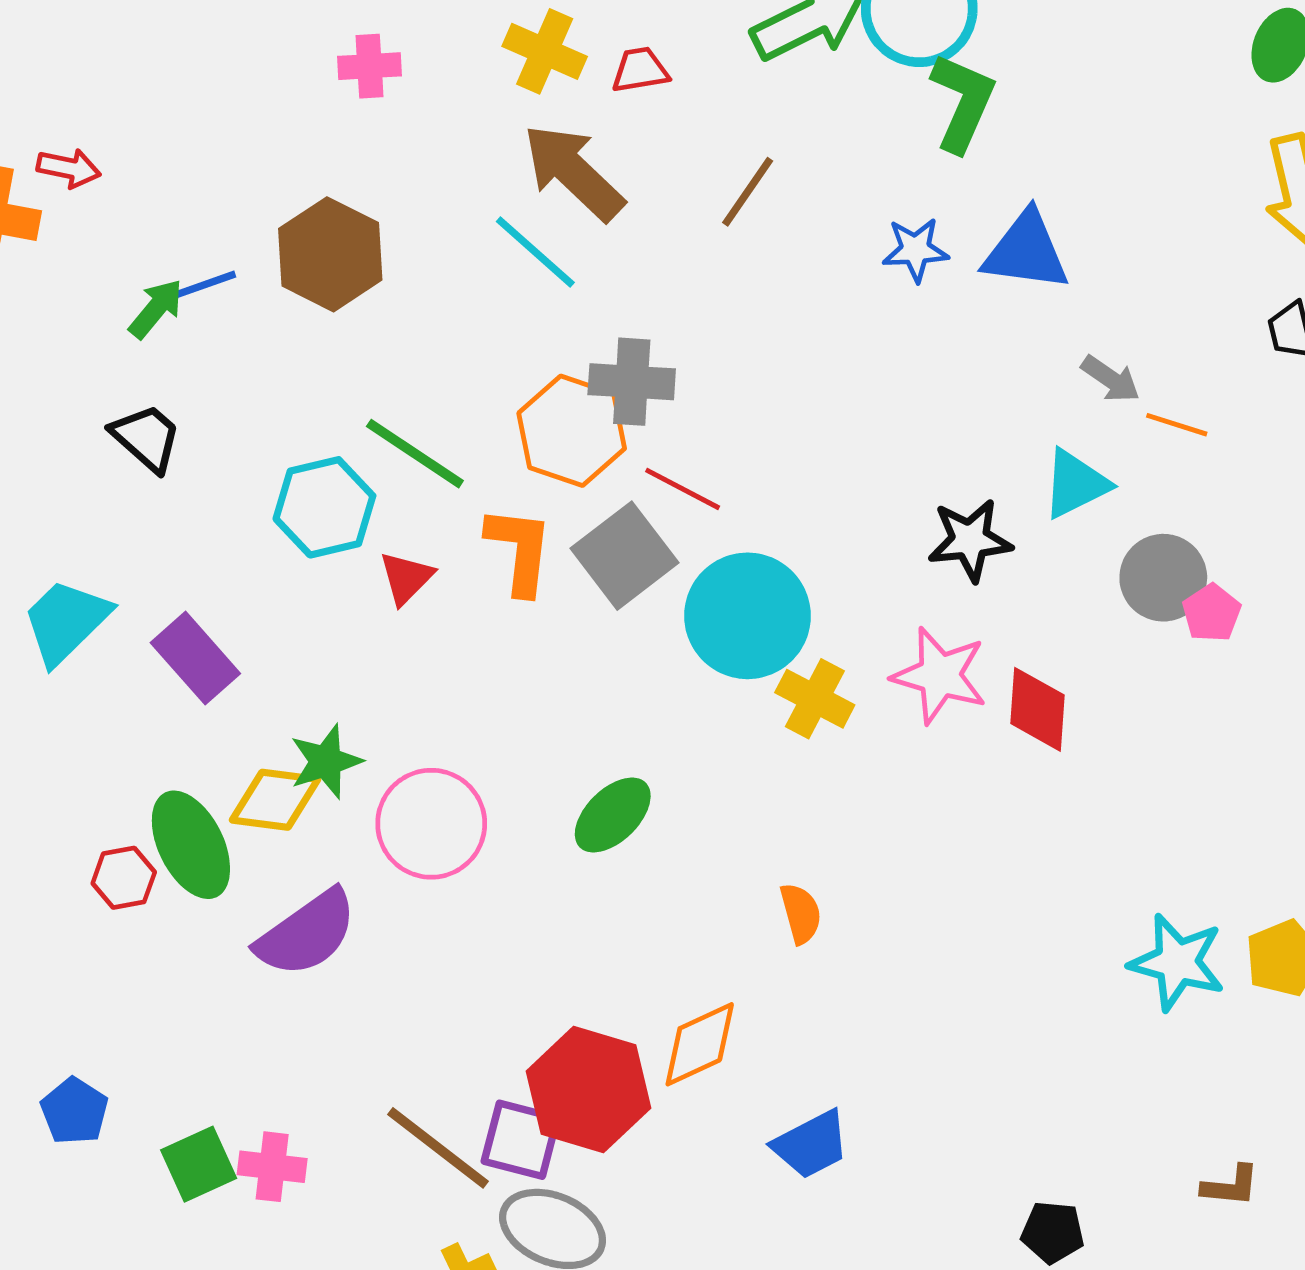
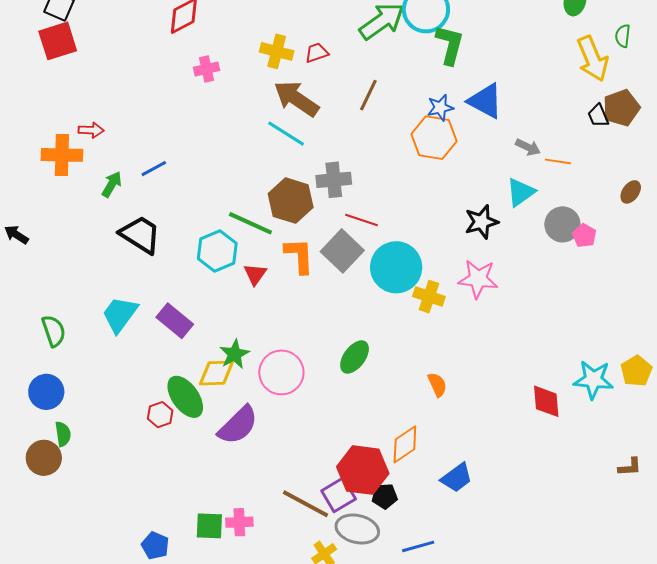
blue triangle: (1026, 251) -> (485, 101), turned 30
brown hexagon: (330, 254) -> (291, 201), moved
green arrow: (156, 309) -> (112, 184), moved
orange hexagon: (572, 431) -> (434, 138), moved
black trapezoid: (146, 438) -> (140, 234), size x1.4
red diamond: (1037, 709) -> (546, 401), moved
blue pentagon: (74, 1111) -> (155, 546), moved
purple square: (521, 1140) -> (339, 495), turned -36
green square: (199, 1164) -> (209, 526), turned 36
black pentagon: (1053, 1232) -> (385, 496), moved

